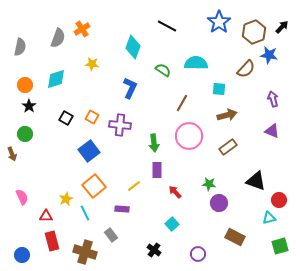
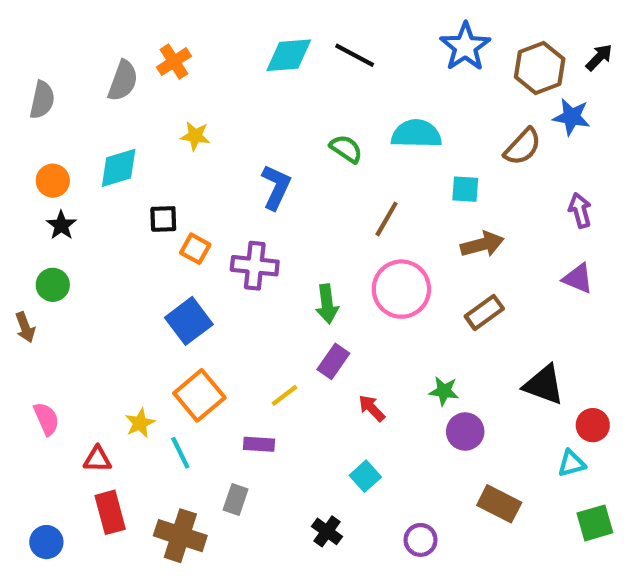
cyan diamond: (133, 47) -> (289, 55), moved, turned 65
black square: (66, 118) -> (163, 219), moved, turned -32
purple rectangle: (157, 170) -> (333, 361), turned 35
gray rectangle: (111, 235) -> (236, 500), turned 56

